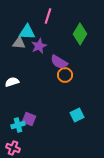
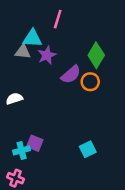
green diamond: (80, 34) -> (96, 55), moved
purple semicircle: (59, 62) -> (71, 75), turned -72
orange circle: (65, 75) -> (90, 82), moved
cyan square: (77, 115) -> (88, 149), moved

